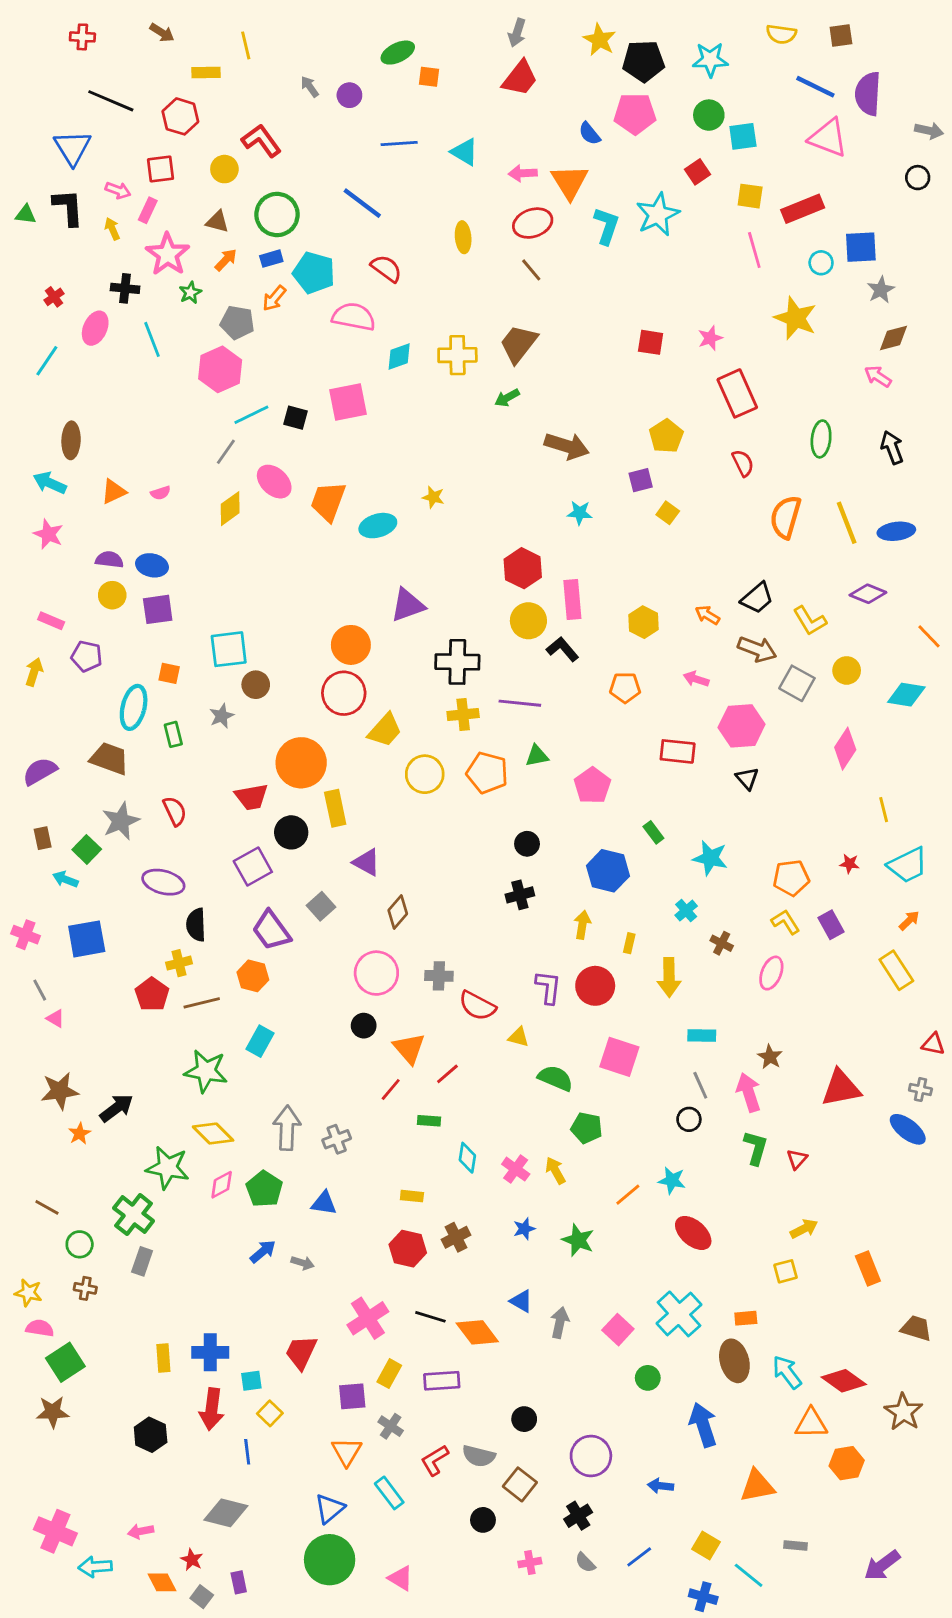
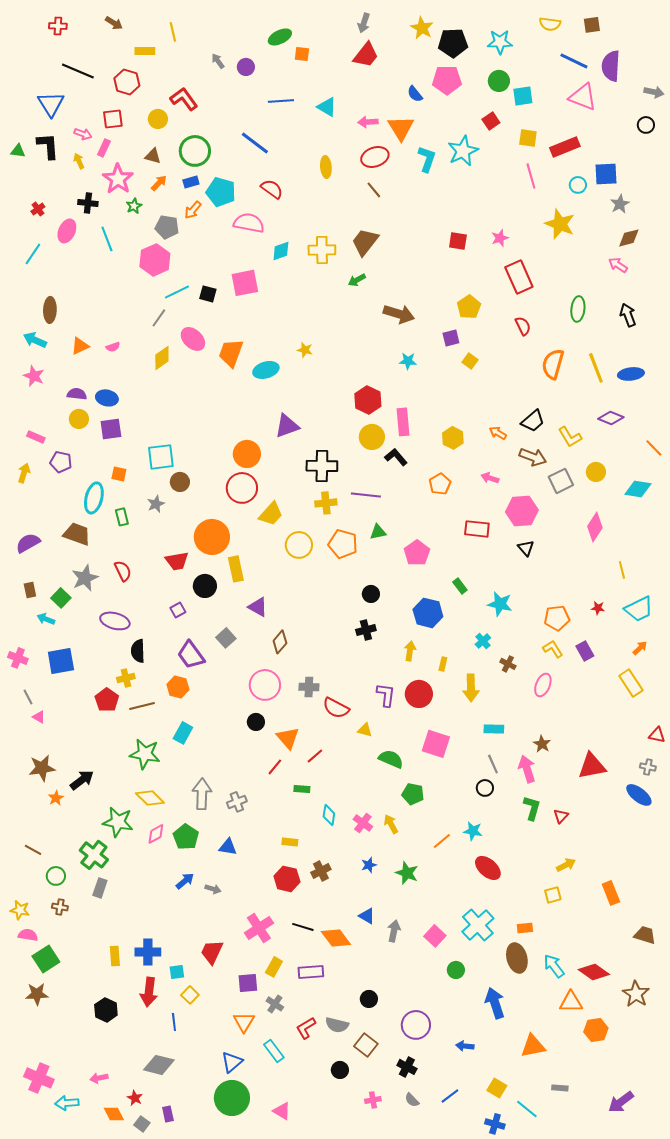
gray square: (797, 683) -> (561, 481), turned 35
orange pentagon: (625, 688) -> (440, 484), turned -30
purple square: (253, 867) -> (178, 610), size x0.6
black cross: (578, 1516) -> (407, 1067), turned -30

